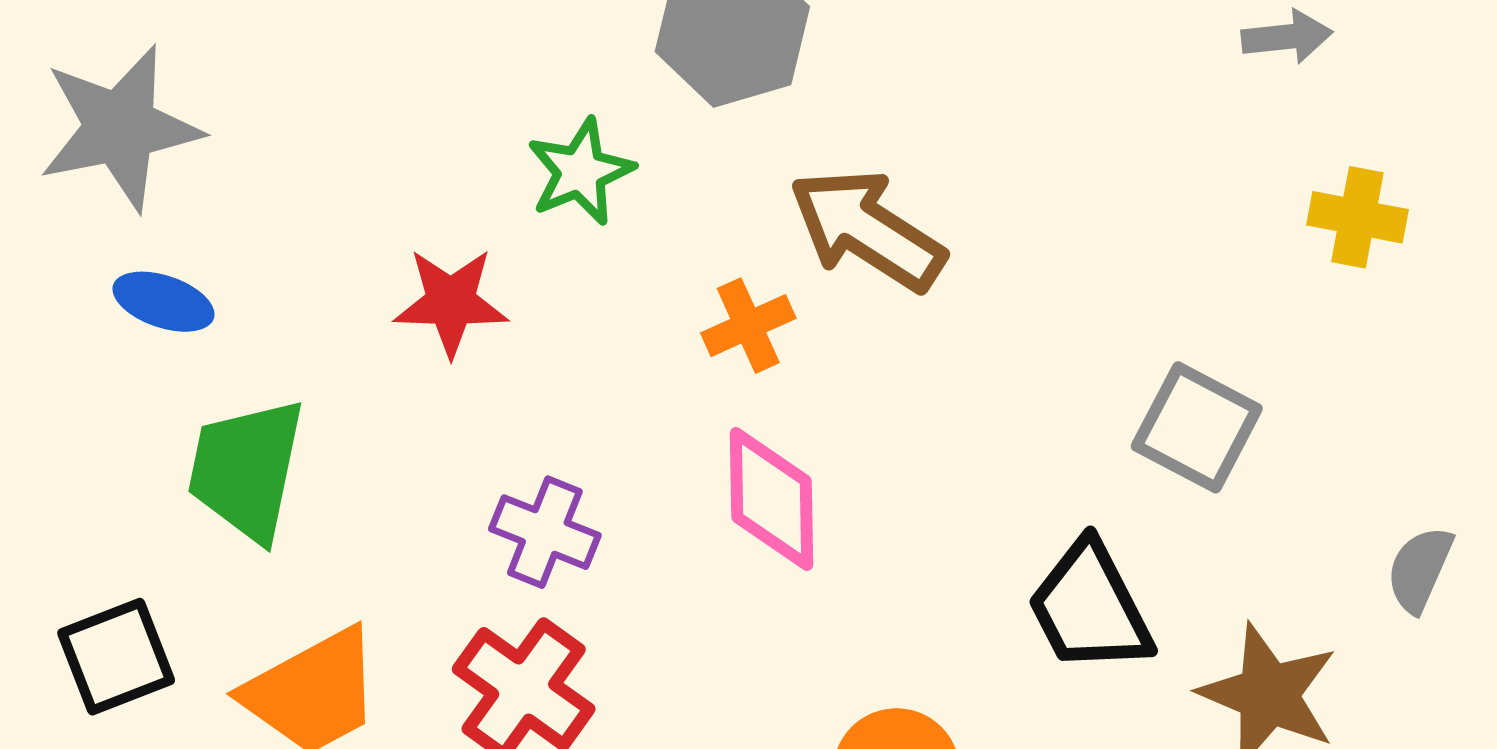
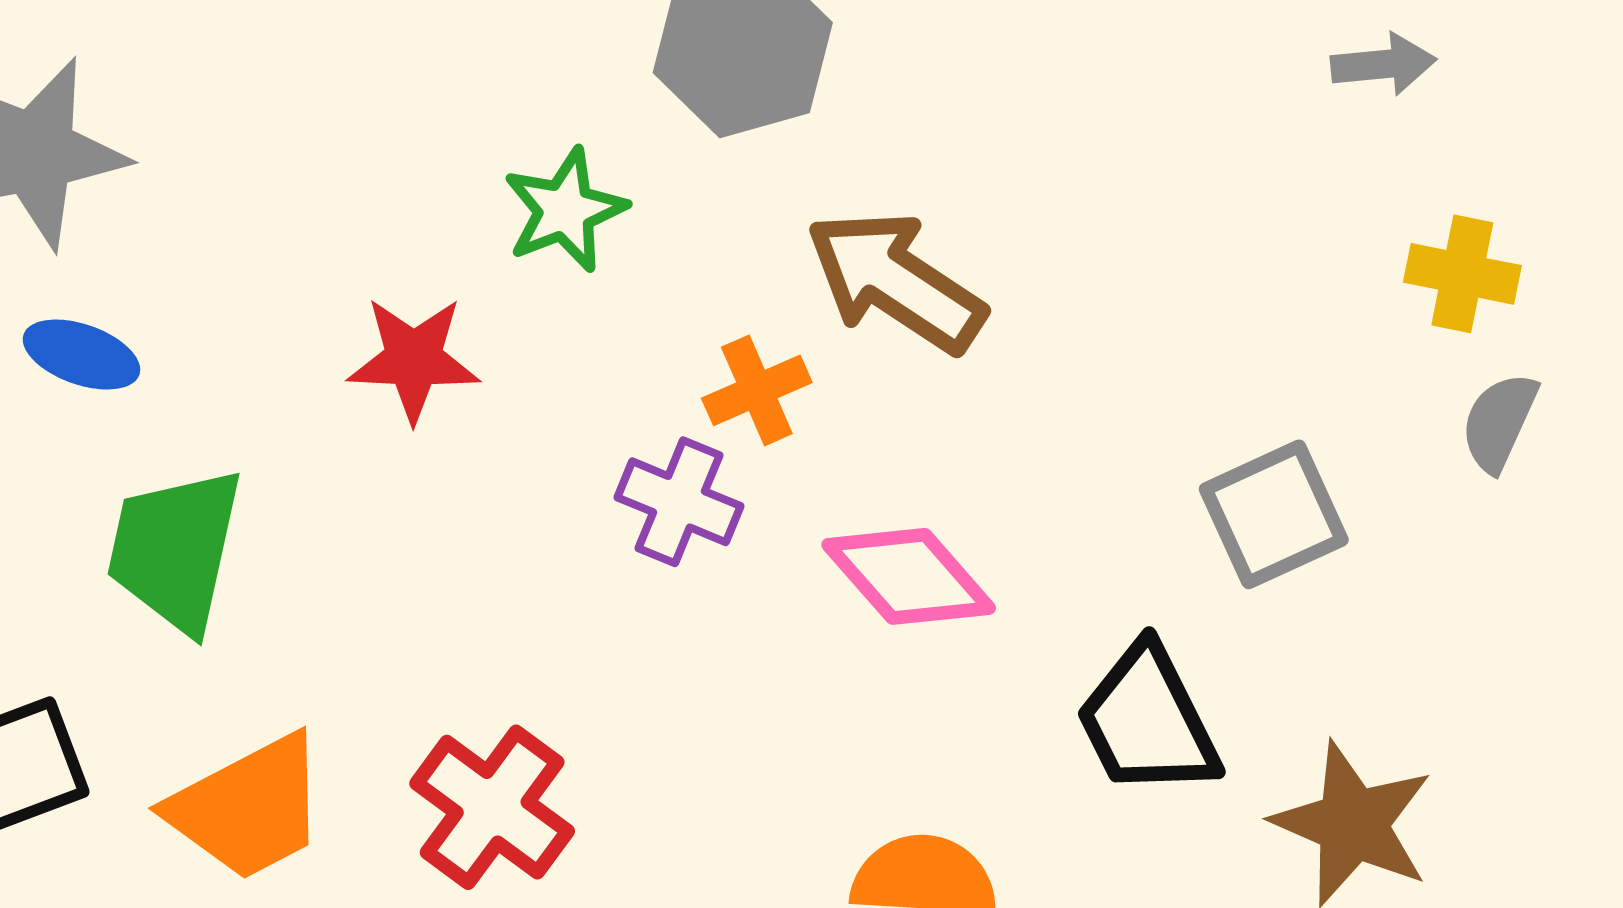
gray square: (1197, 427) -> (1274, 514), turned 37
pink diamond: (771, 499) -> (909, 576), moved, turned -41
purple cross: (545, 532) -> (679, 502), moved
gray semicircle: (1420, 569) -> (1499, 422), moved

